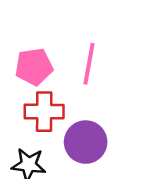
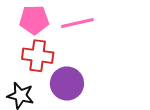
pink line: (89, 64) -> (77, 23), turned 60

